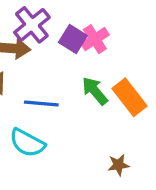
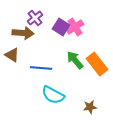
purple cross: (32, 25) -> (35, 18), size x0.7
cyan semicircle: (27, 143) -> (53, 95), moved

